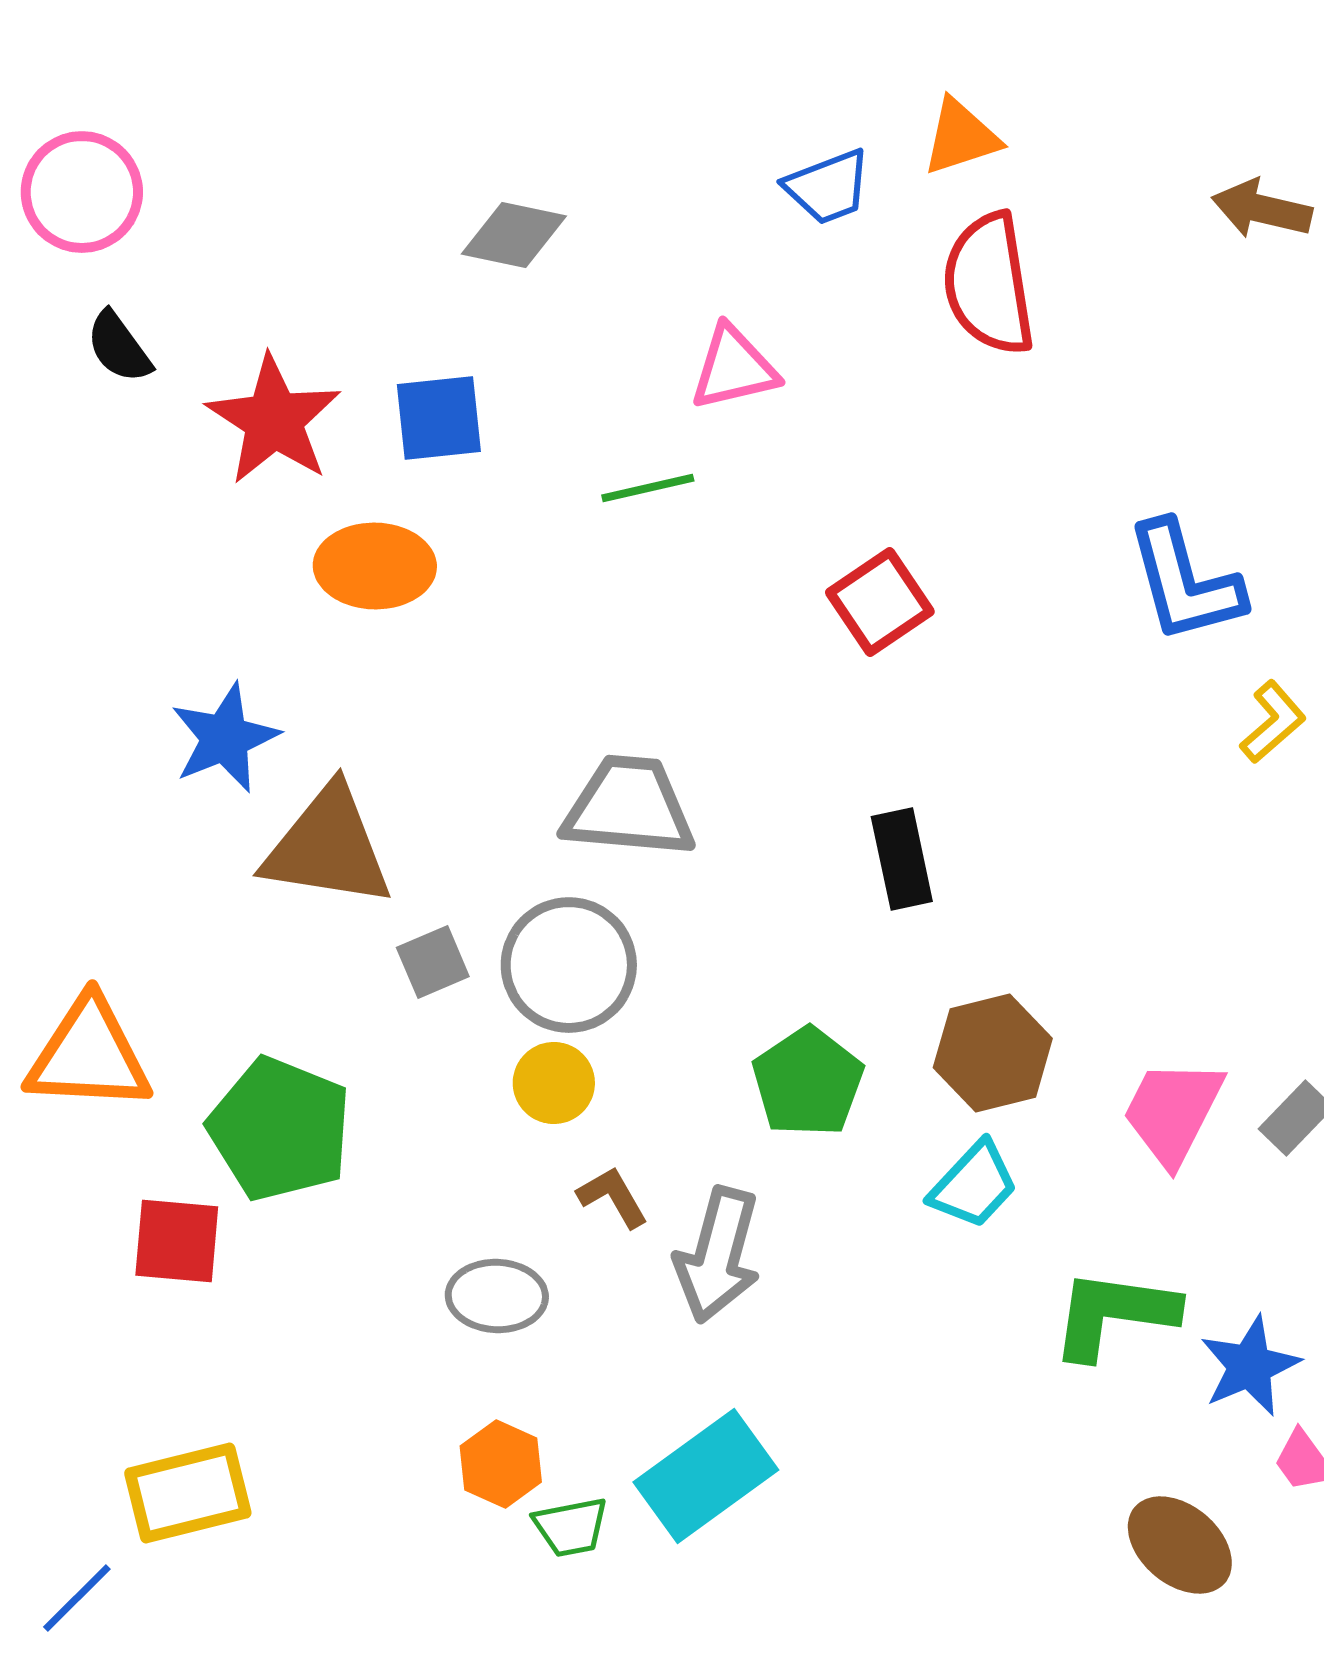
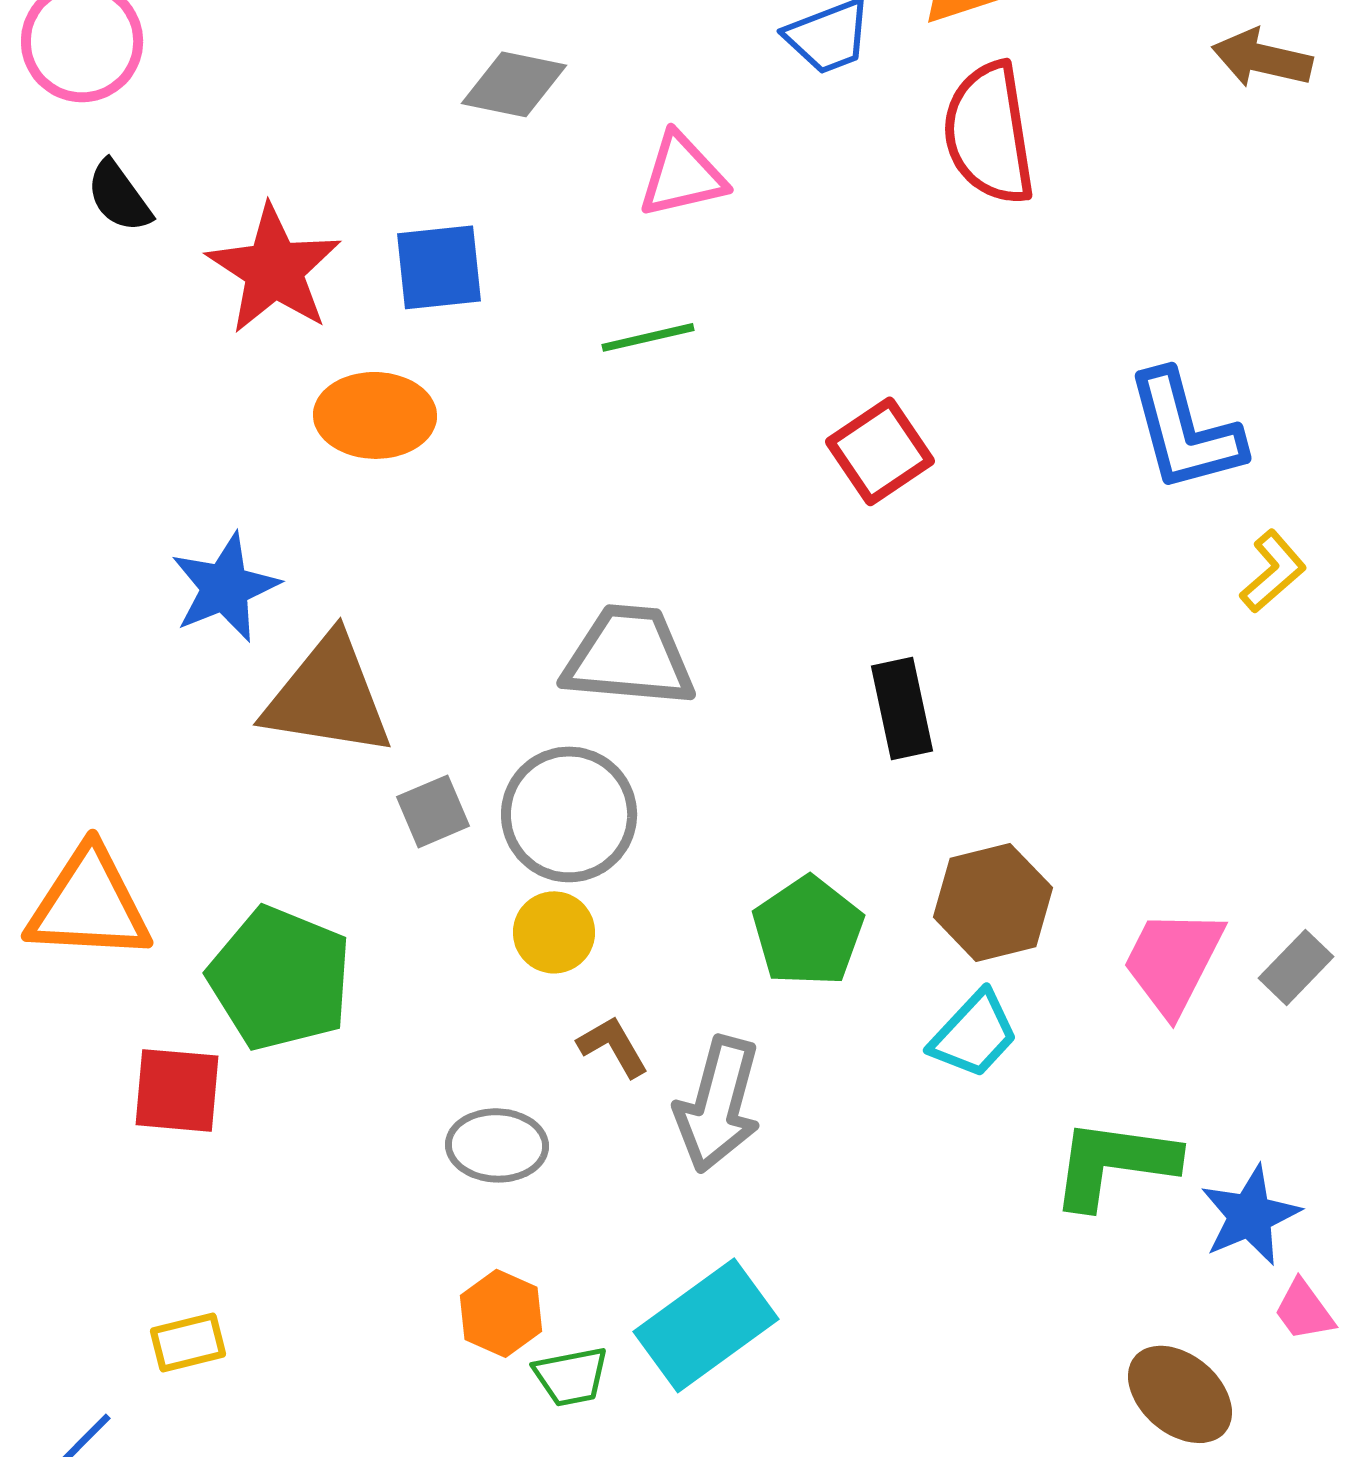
pink triangle: (734, 368) -> (682, 175), moved
yellow rectangle: (188, 1493) -> (188, 1342), size x0.6

